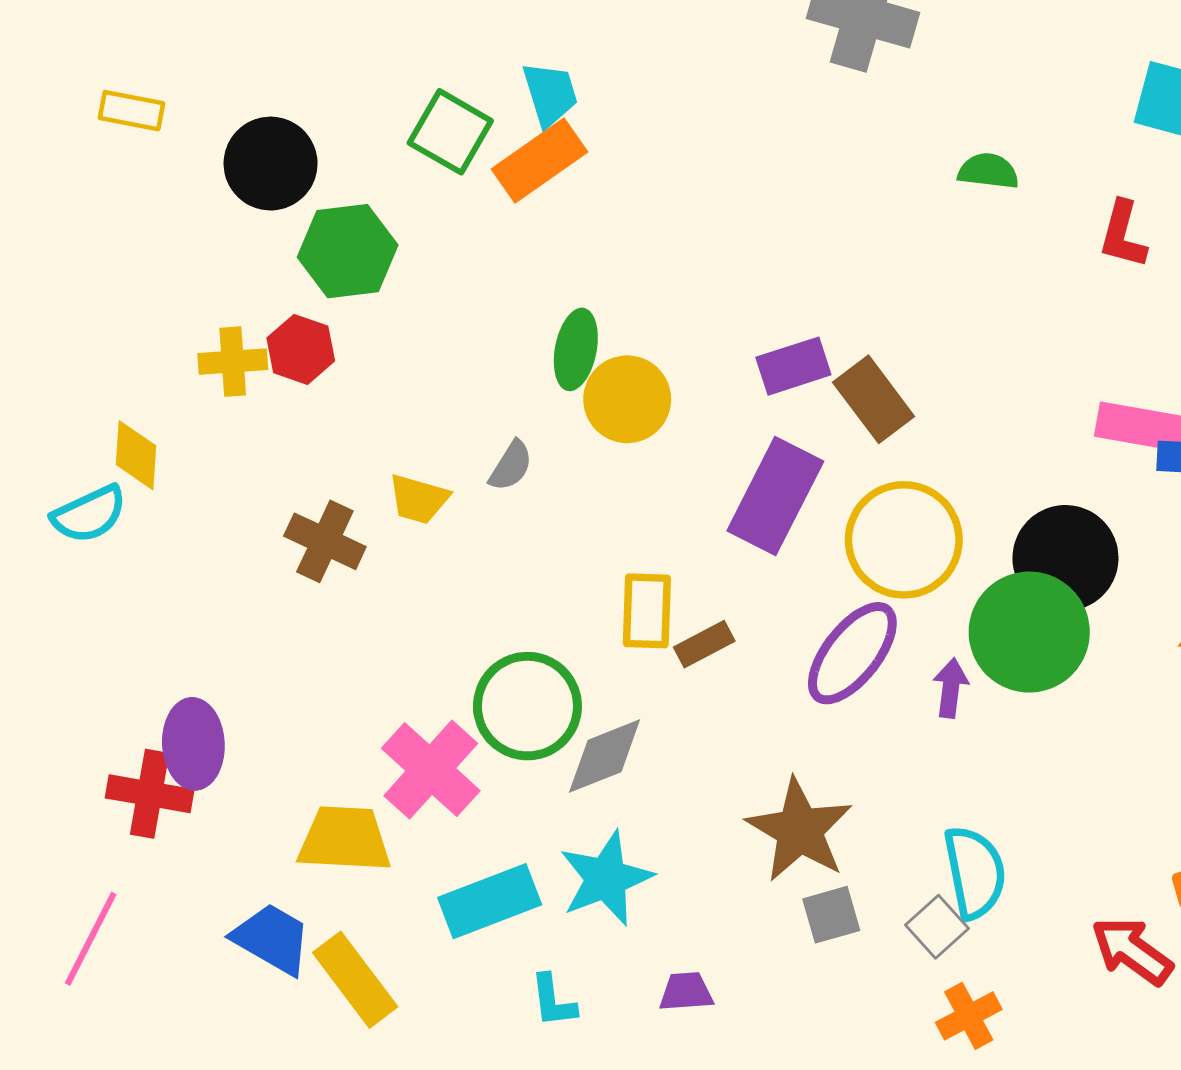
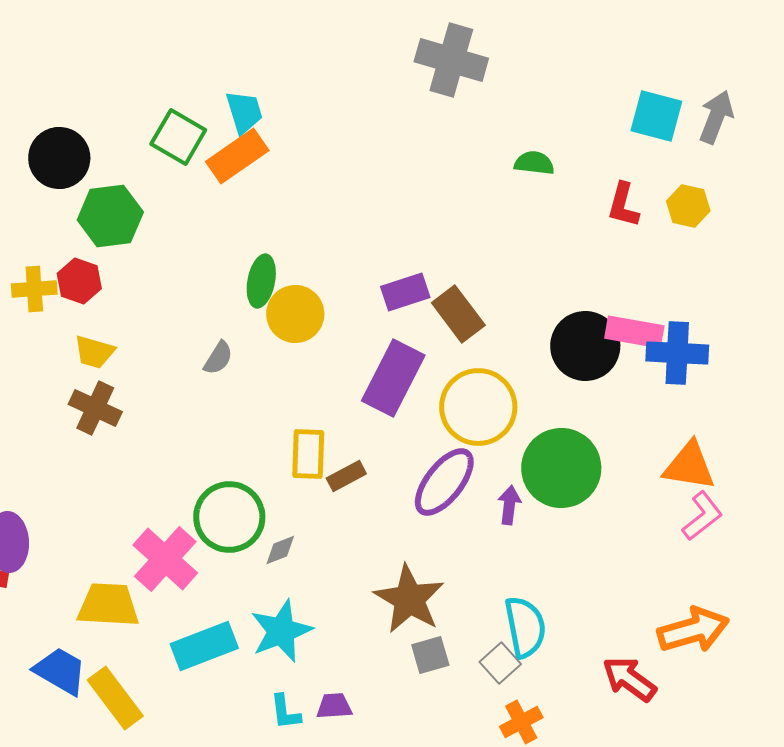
yellow trapezoid: (419, 499) -> (94, 352), moved
black circle: (1065, 558) -> (585, 346), moved
gray diamond: (605, 756) -> (280, 550), size x0.6
cyan L-shape: (553, 1001) -> (285, 712), moved

